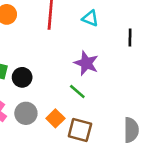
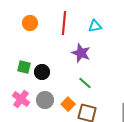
cyan triangle: (90, 18) -> (95, 26), turned -32
purple star: (86, 63) -> (81, 53), moved

